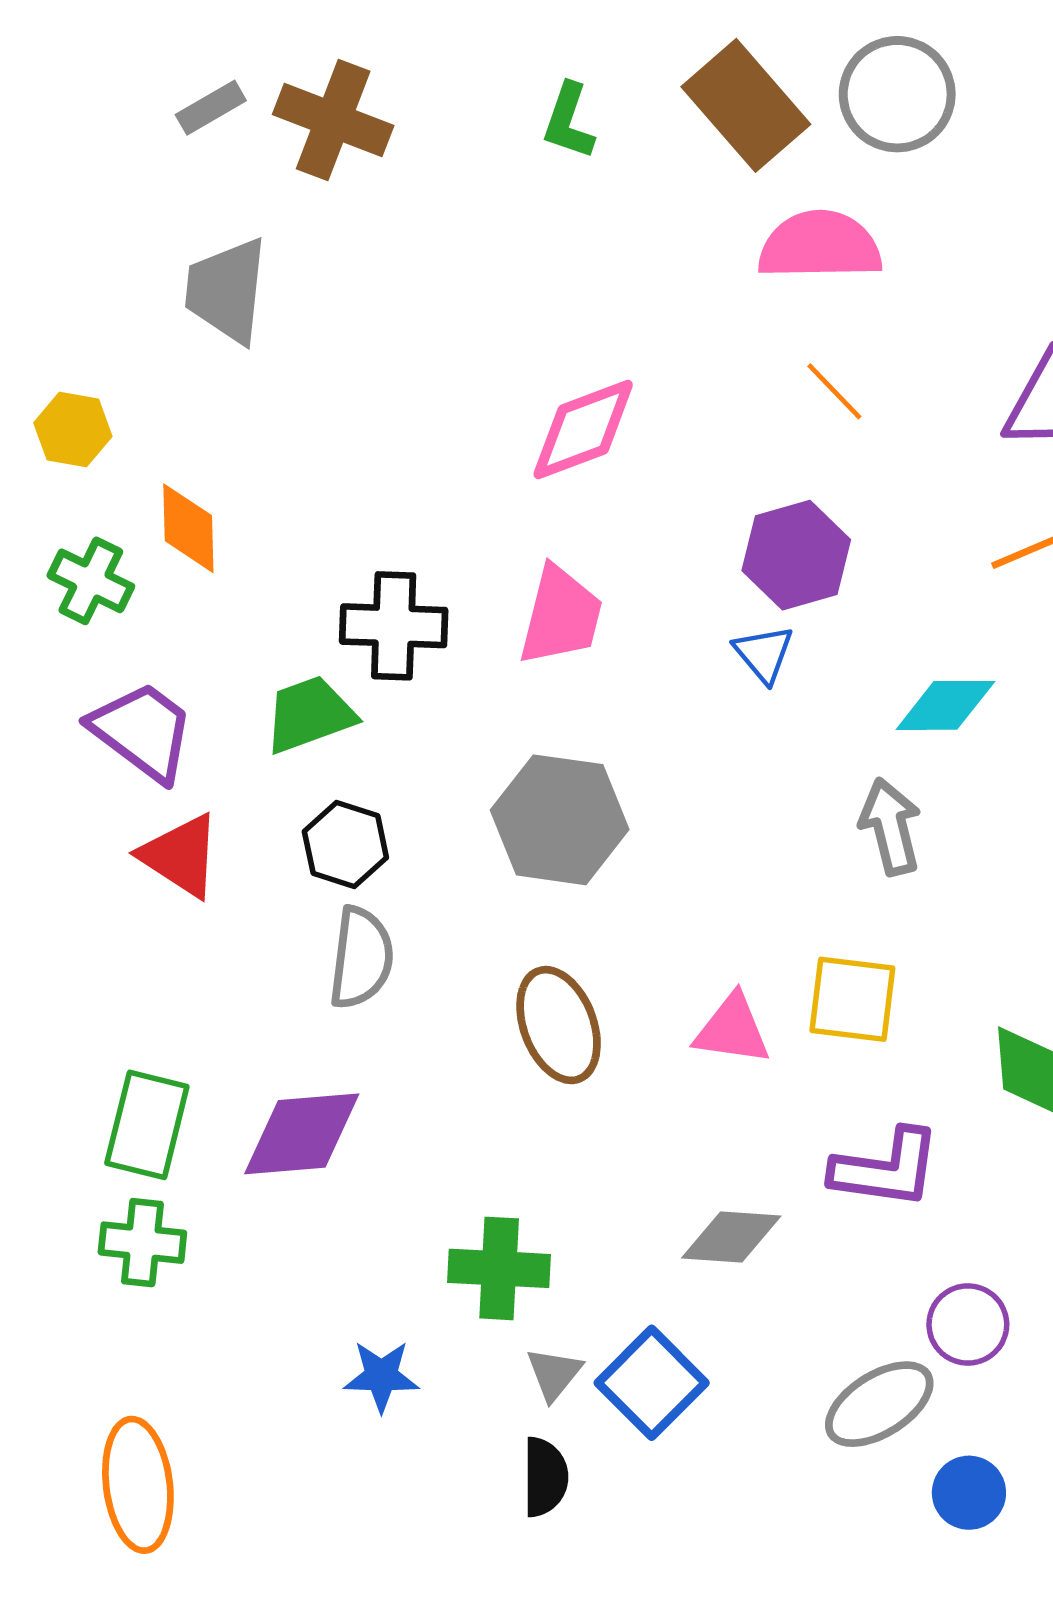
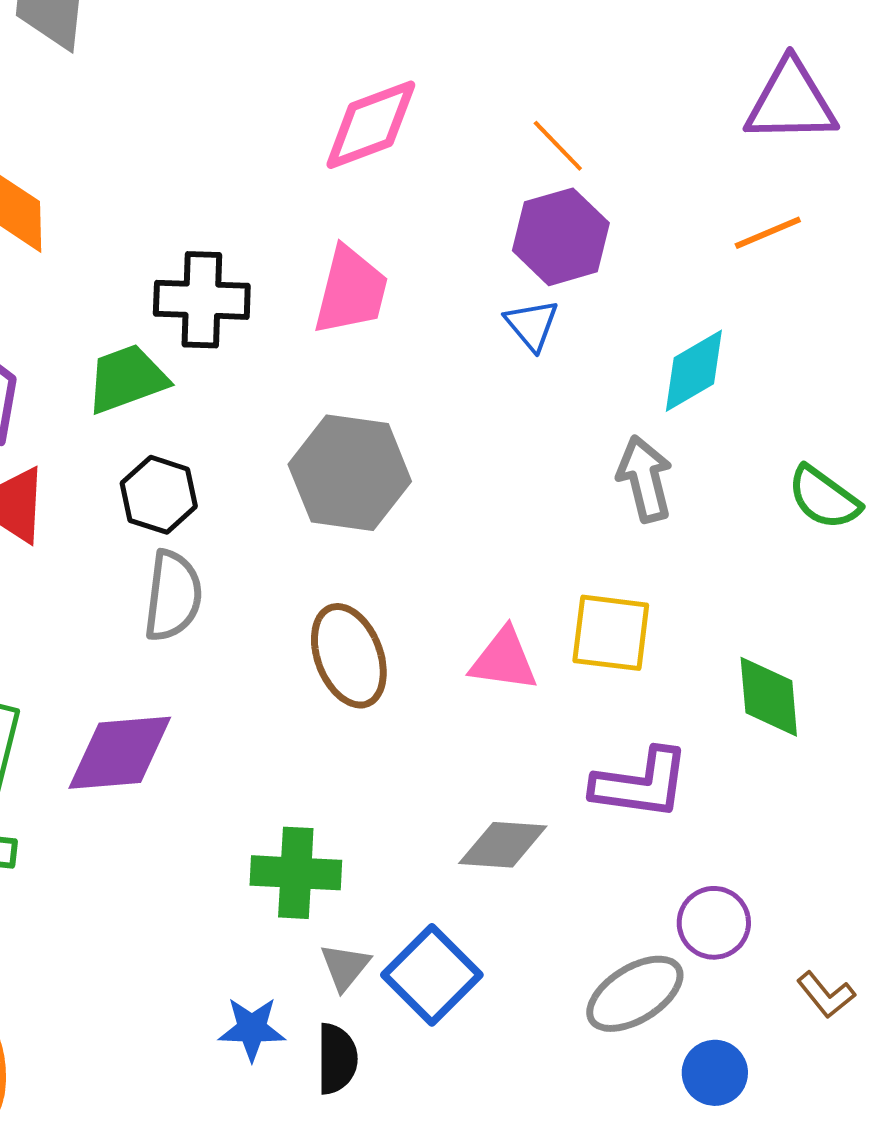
orange line: (834, 391) -> (558, 146), moved
cyan diamond: (945, 705) -> (694, 371), turned -30
blue star: (381, 1376) -> (252, 1029), moved

